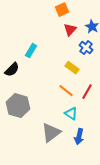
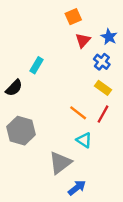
yellow rectangle: (72, 68) -> (103, 88), moved
blue arrow: (79, 137) -> (77, 188), moved, turned -140

